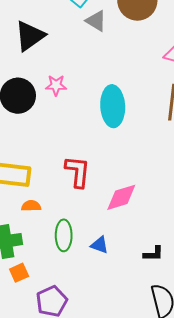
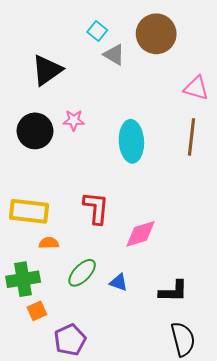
green ellipse: (64, 235) -> (82, 273), turned 44
black L-shape: (153, 254) -> (173, 291), size x1.4

